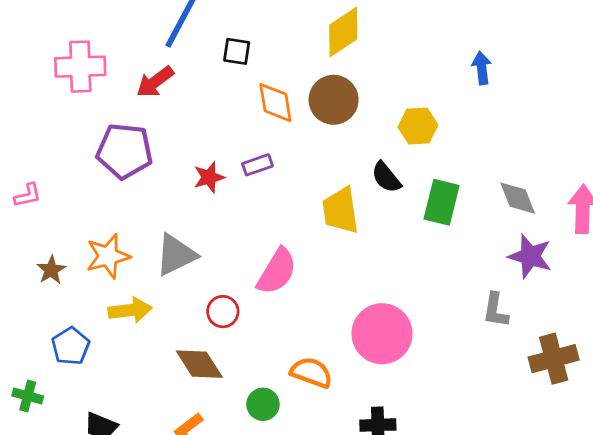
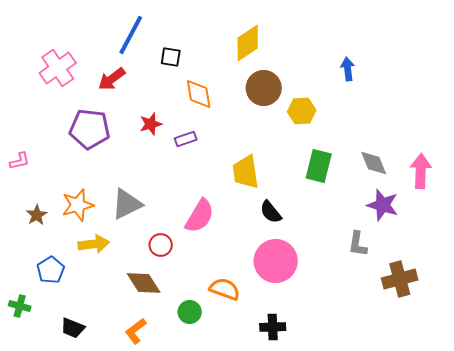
pink cross: (80, 67) -> (58, 68), turned -33
brown circle: (334, 100) -> (264, 88), moved
red star: (209, 177) -> (151, 124), moved
black semicircle: (386, 177) -> (271, 212), moved

